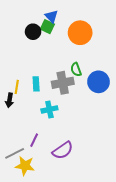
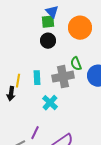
green square: (47, 27) -> (48, 22), turned -32
black circle: (33, 32) -> (48, 41), moved
cyan cross: (49, 109) -> (50, 103), turned -35

